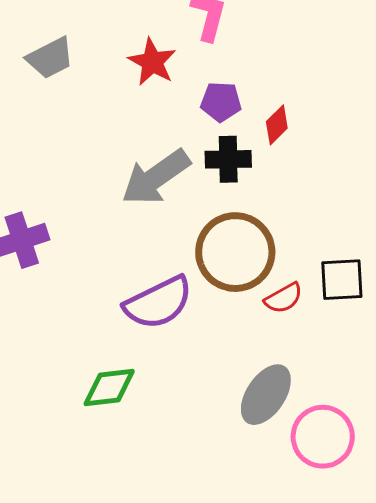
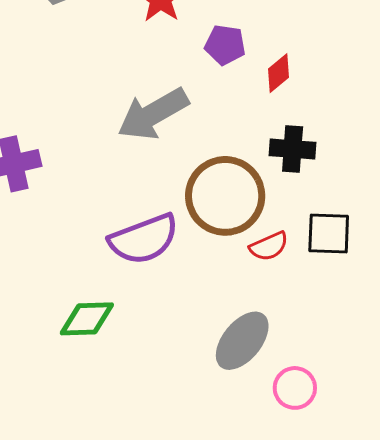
black cross: (228, 159) -> (293, 149), moved
pink circle: (323, 437) -> (295, 388), size x0.7

